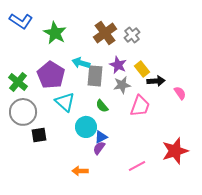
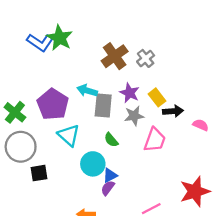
blue L-shape: (21, 21) -> (40, 42), moved
green star: (55, 33) -> (60, 38), moved
pink semicircle: (180, 93) -> (201, 125), turned -32

